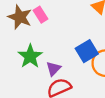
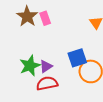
green star: (30, 56) -> (30, 66), moved

